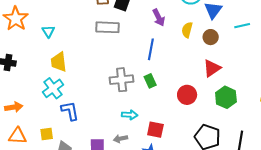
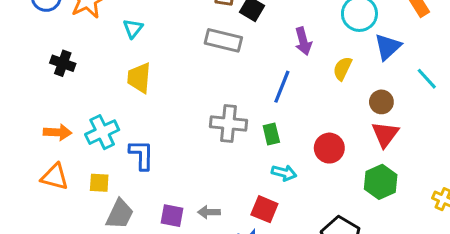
cyan line: (242, 26) -> (427, 79), turned 49
brown circle: (211, 37) -> (381, 102), moved
red triangle: (212, 68) -> (385, 134), moved, turned -30
cyan cross: (53, 88) -> (102, 132), moved
red circle: (187, 95) -> (329, 148), moved
cyan arrow: (130, 115) -> (284, 173), moved

